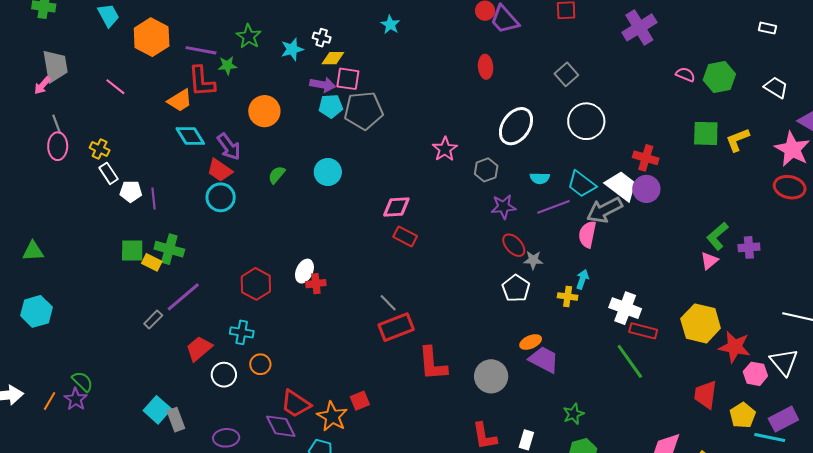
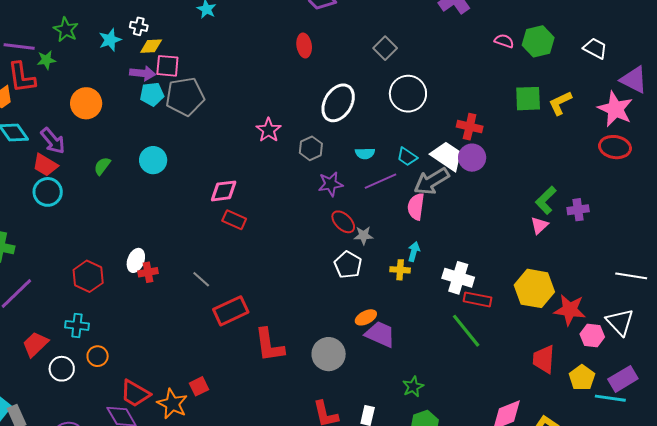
cyan trapezoid: (582, 184) -> (407, 157), size x0.7
gray line: (388, 303) -> (201, 279), moved

